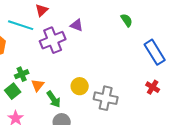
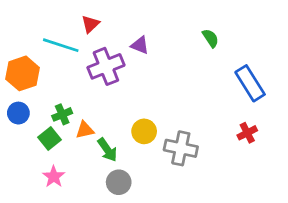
orange triangle: (38, 85) -> (85, 130), turned 40
red cross: (153, 87) -> (247, 133), turned 32

